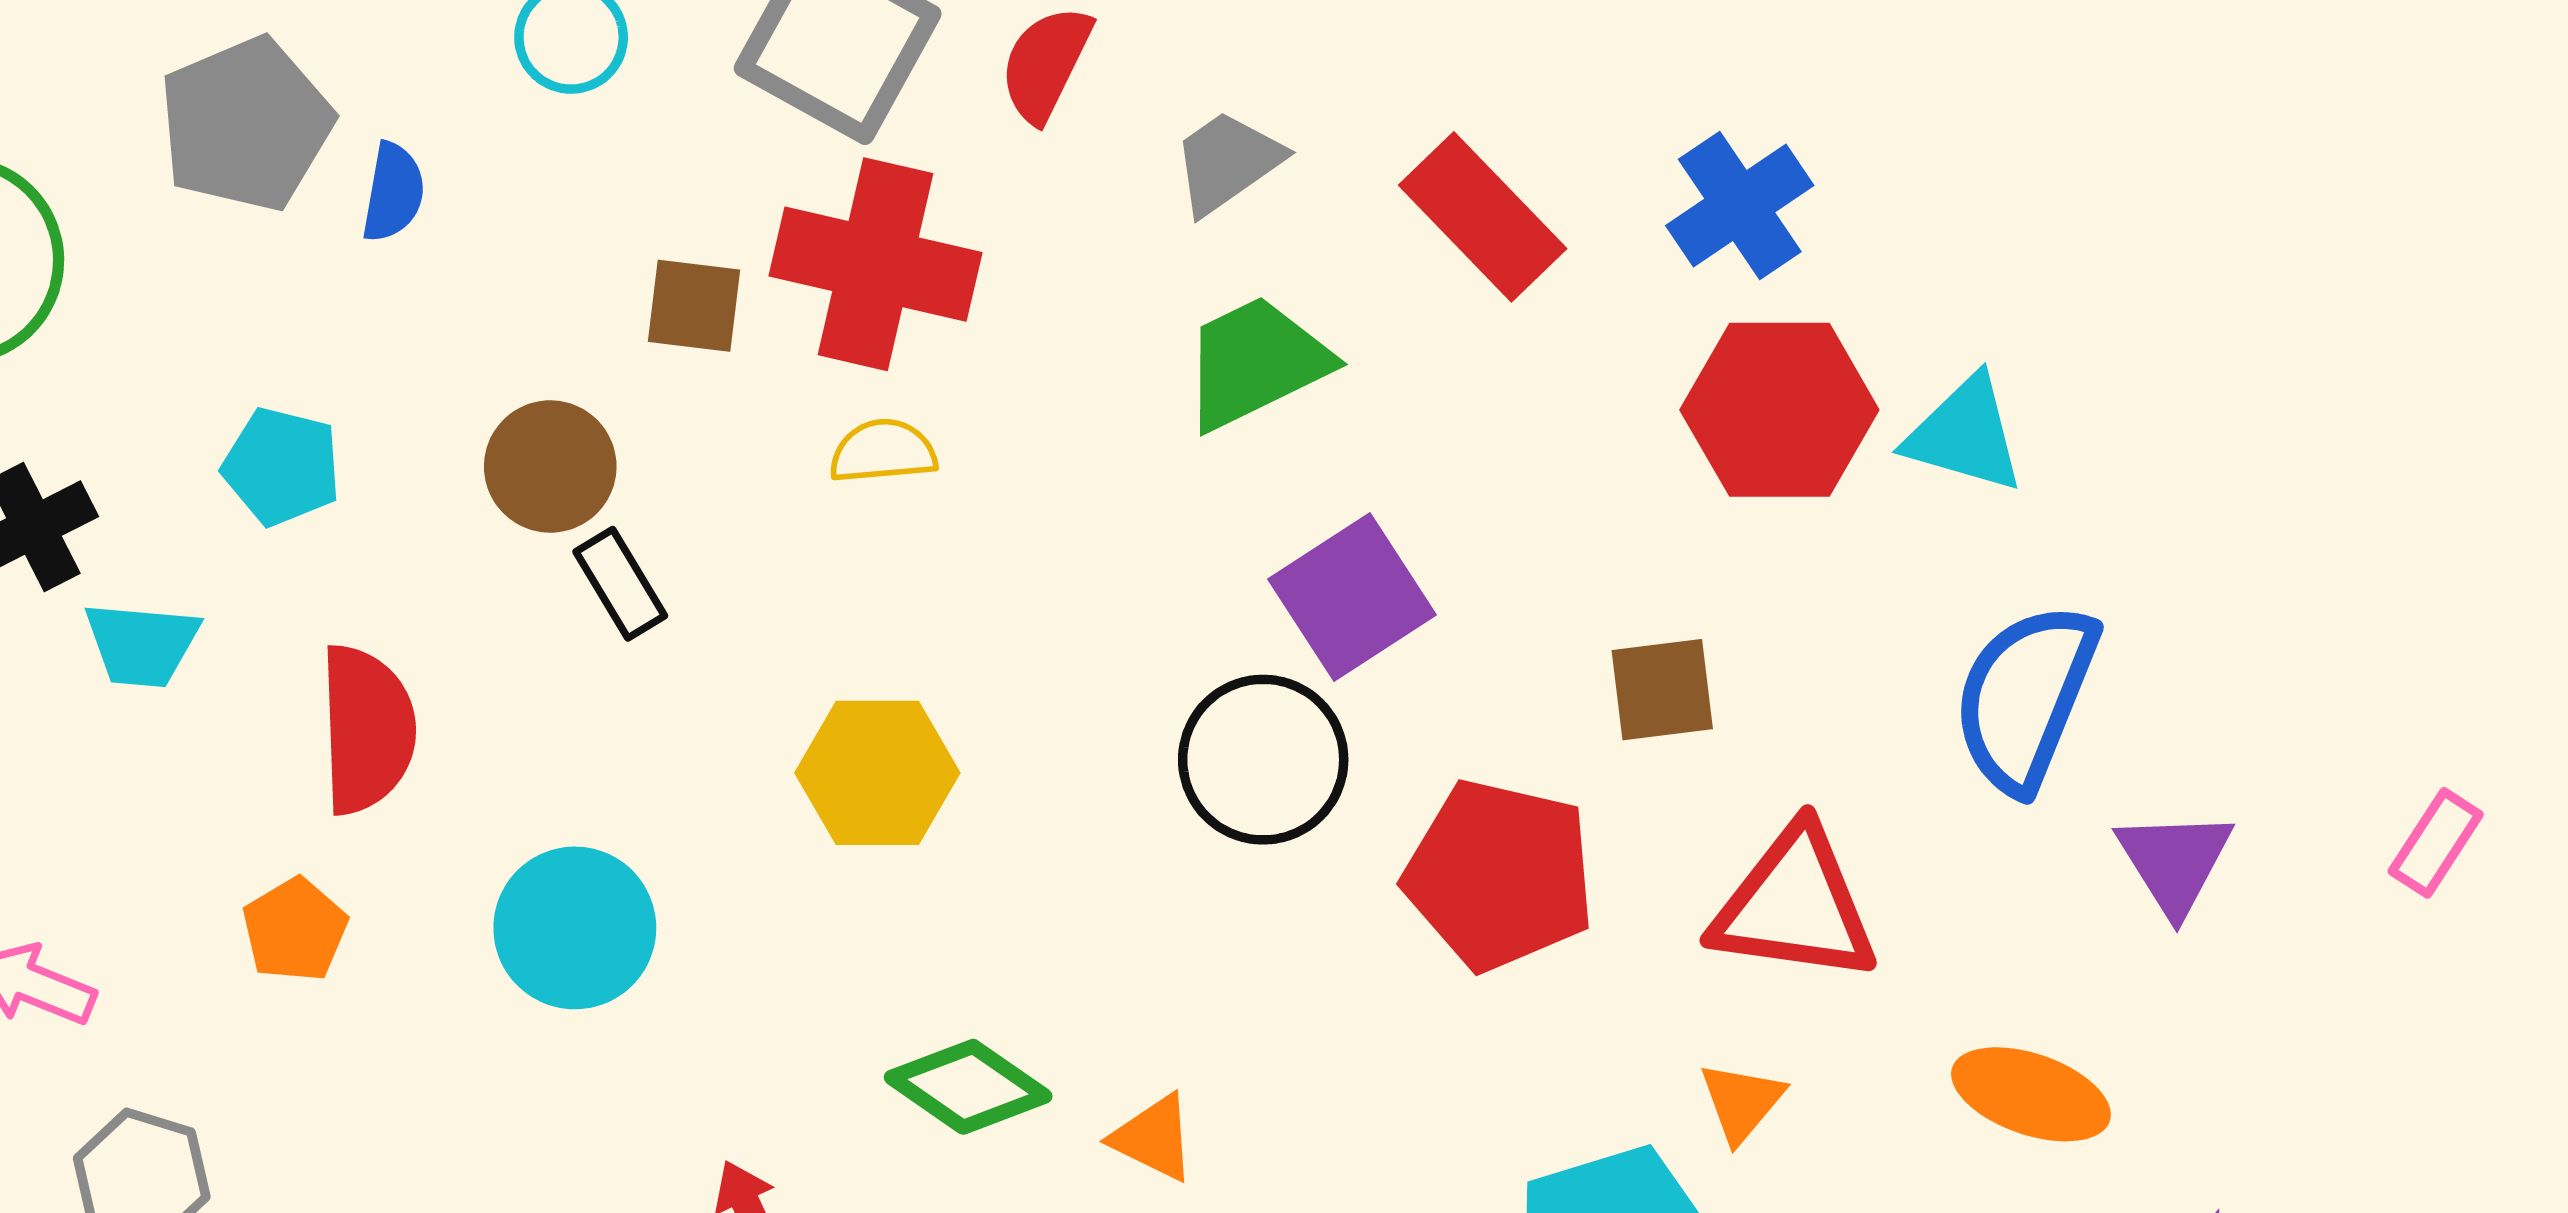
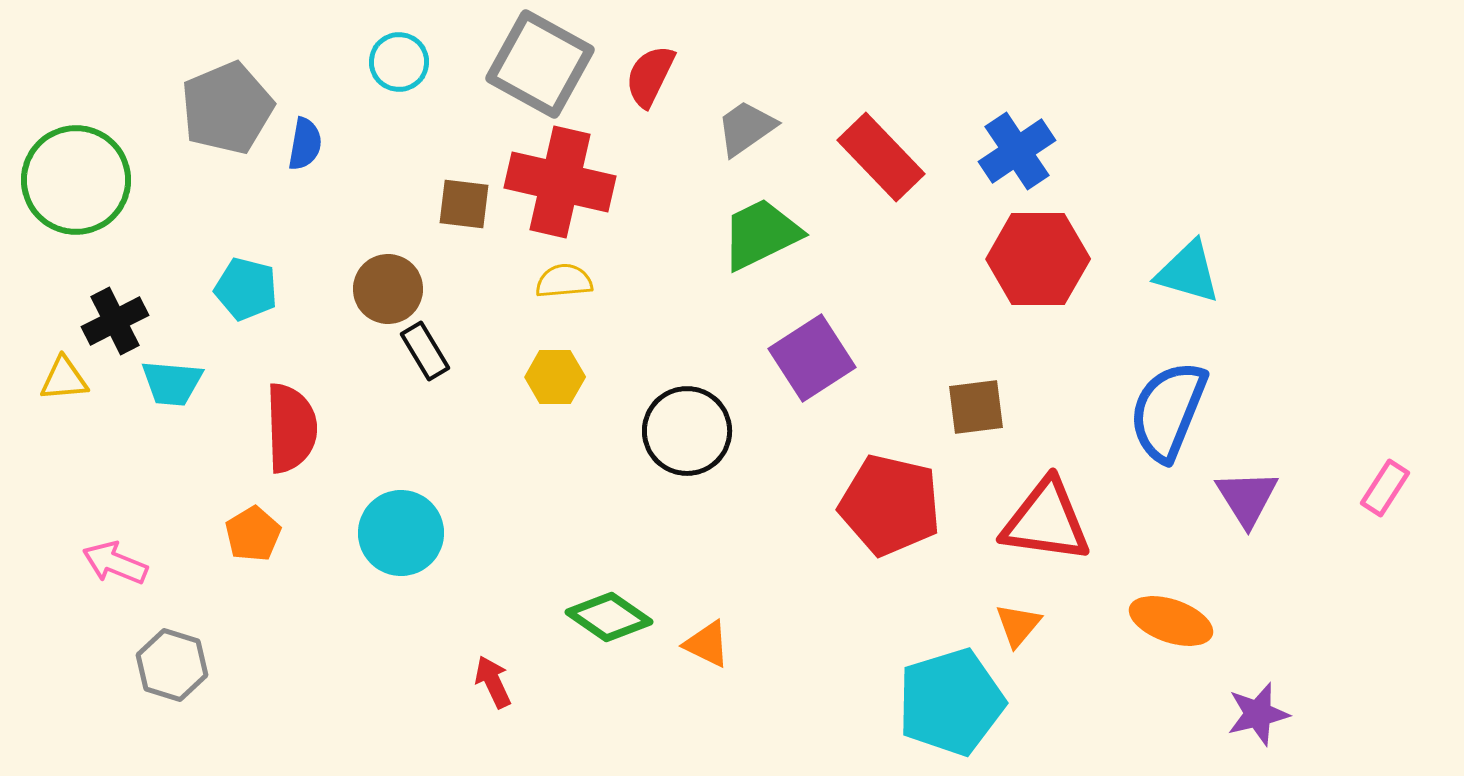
cyan triangle: (1965, 434) -> (1188, 272), moved
black circle: (1263, 760) -> (687, 431), moved
yellow hexagon: (877, 773) -> (555, 377), moved, size x0.7

